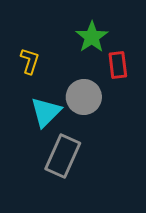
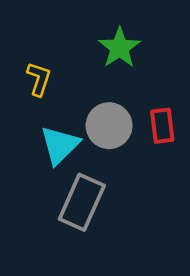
red rectangle: (118, 65) -> (162, 126), moved

